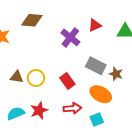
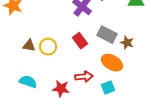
red rectangle: (67, 81) -> (80, 41), moved
red star: (39, 110) -> (61, 89), moved, turned 30
cyan semicircle: (16, 113) -> (28, 82), turned 42

